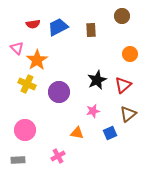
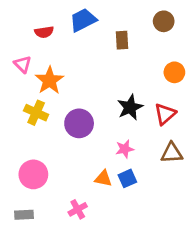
blue trapezoid: (58, 27) -> (83, 20), moved
brown triangle: (128, 114) -> (172, 153), turned 36
blue square: (110, 133) -> (127, 178), moved

